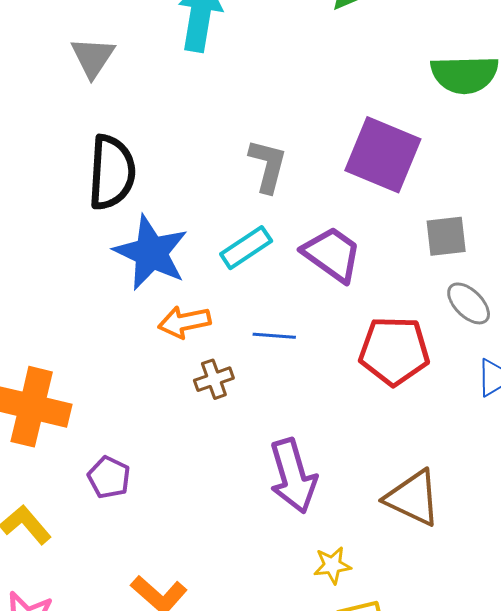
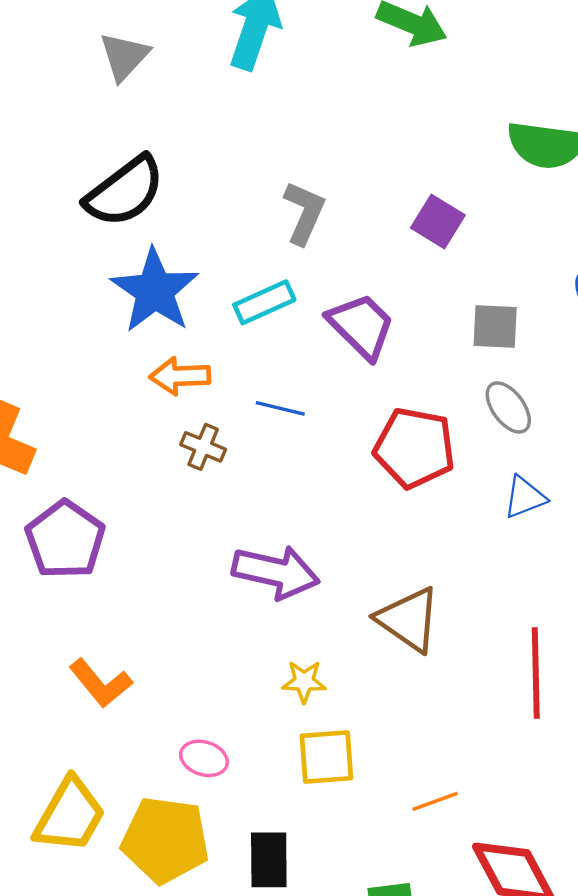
purple square: (383, 155) -> (438, 222), size x0.6
black semicircle: (112, 172) -> (125, 192), turned 40
brown cross: (214, 379) -> (203, 447), turned 33
purple arrow: (293, 476) -> (276, 572), turned -70
purple pentagon: (109, 477) -> (65, 540), size x1.6

